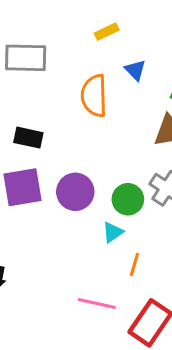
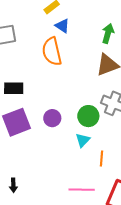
blue triangle: (135, 70) -> (62, 26), moved
purple circle: (75, 192) -> (52, 118), size x0.7

